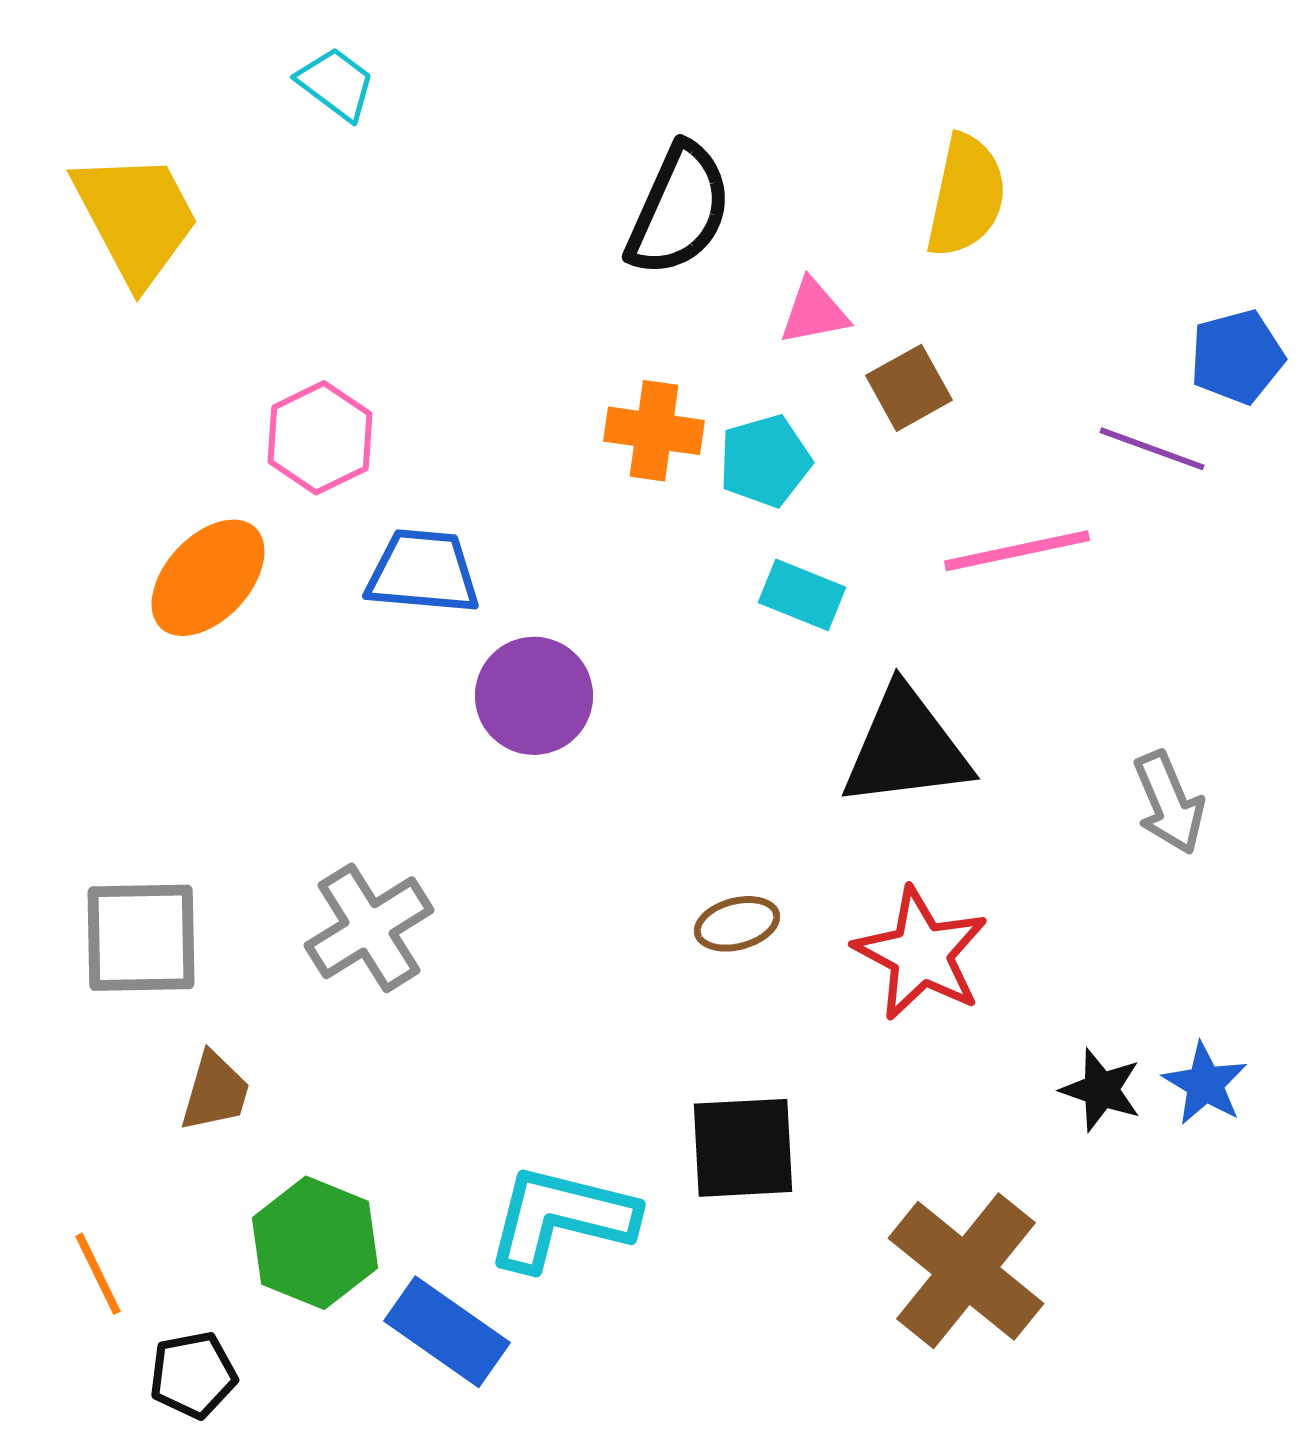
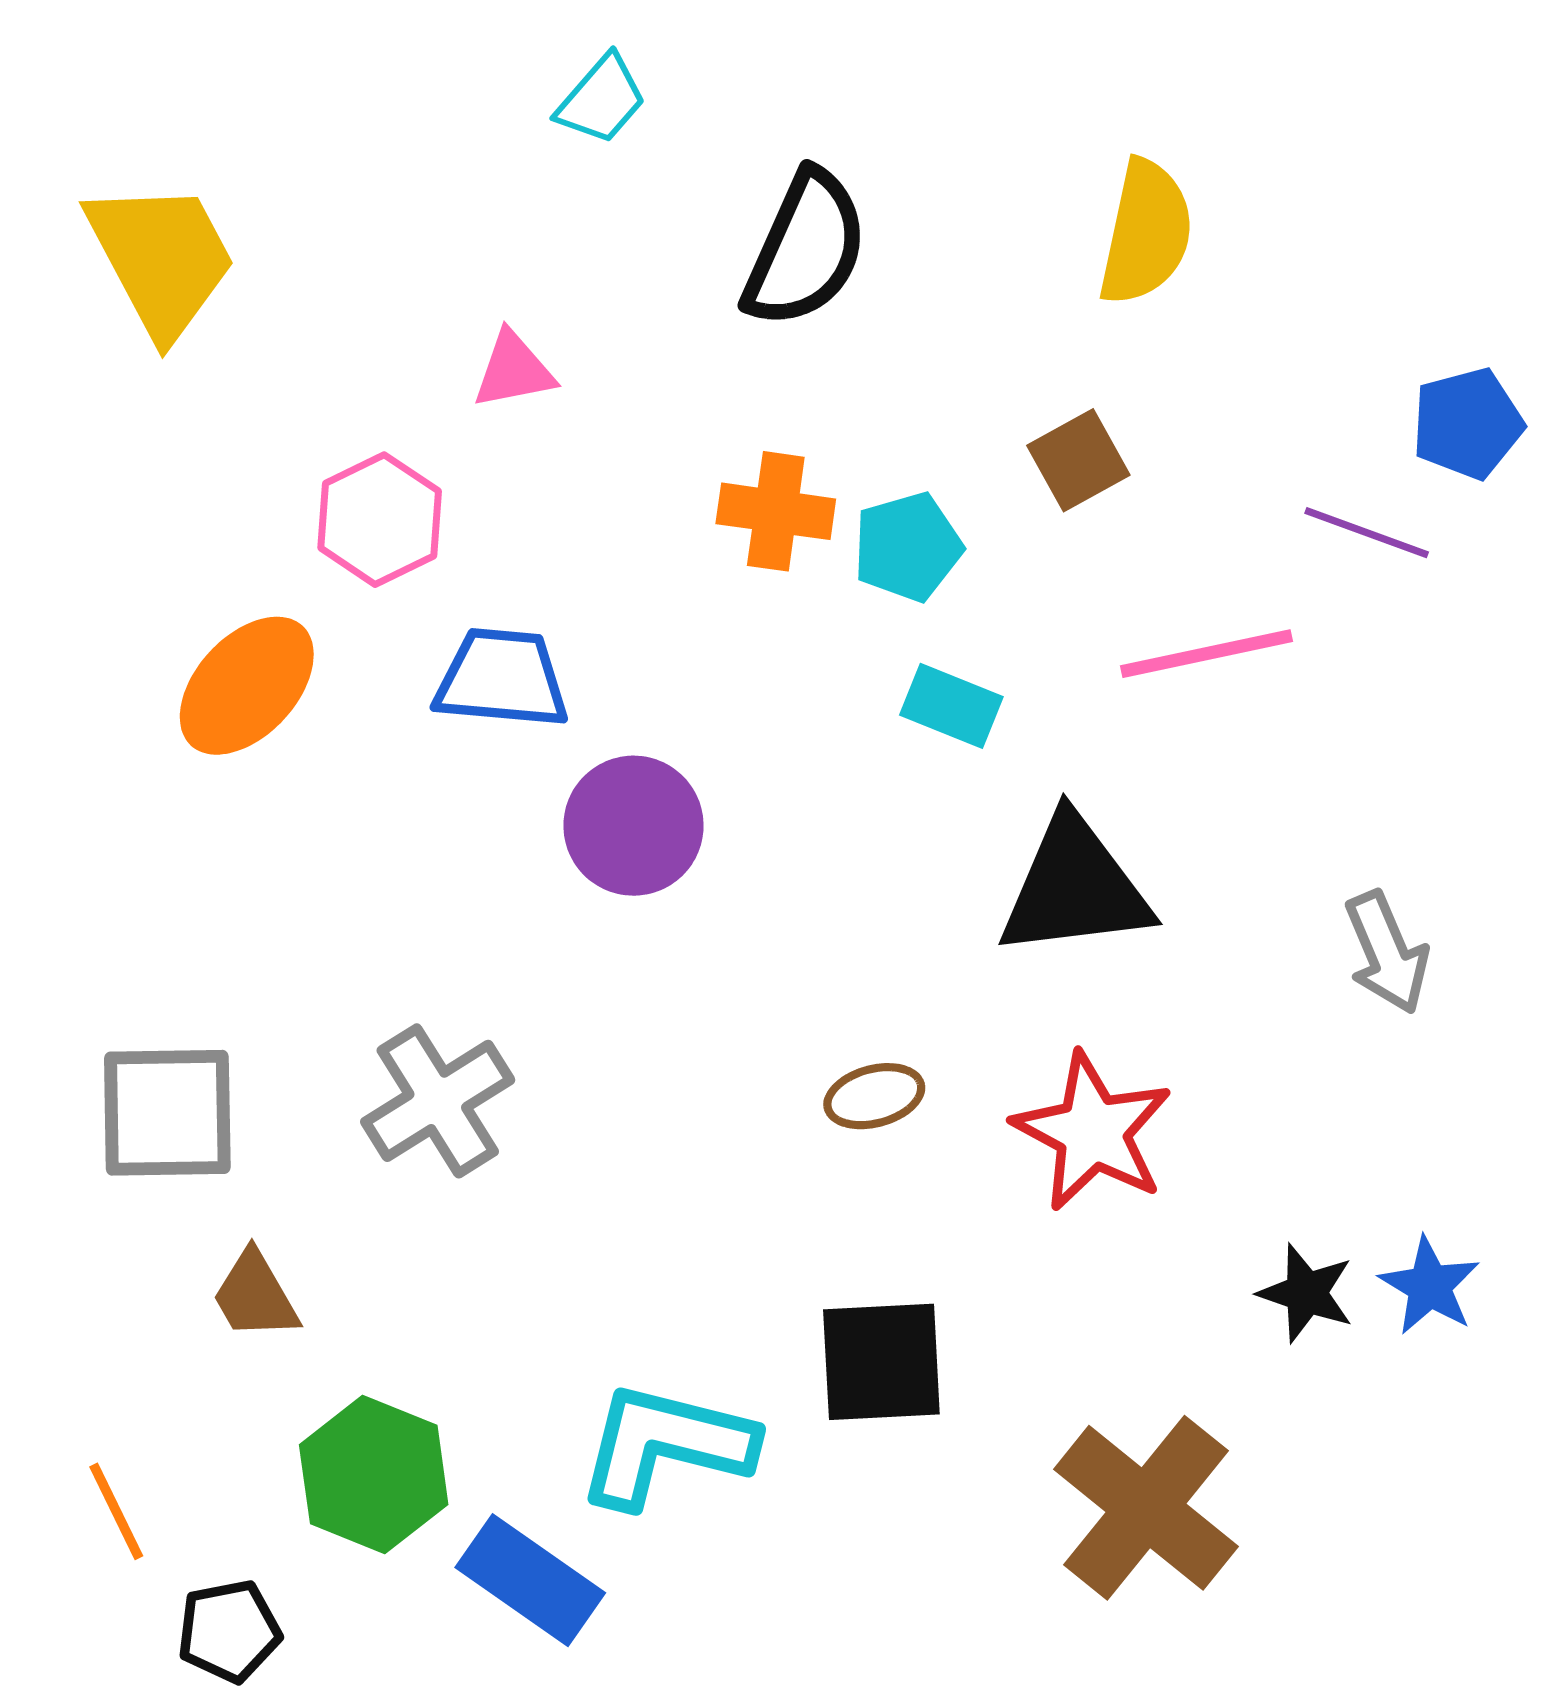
cyan trapezoid: (336, 84) -> (601, 100), moved, turned 94
pink triangle: (814, 312) -> (514, 370), moved
brown trapezoid: (215, 1092) -> (255, 1295), turned 134

